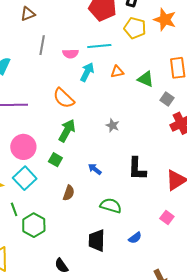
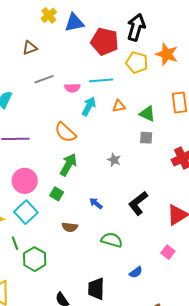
gray line: (42, 45) -> (44, 79), turned 60
gray square: (167, 99) -> (146, 138), moved, turned -32
black L-shape: (137, 169) -> (138, 203), turned 50
brown semicircle: (69, 193) -> (70, 227), turned 77
black trapezoid: (97, 241) -> (96, 289), moved

